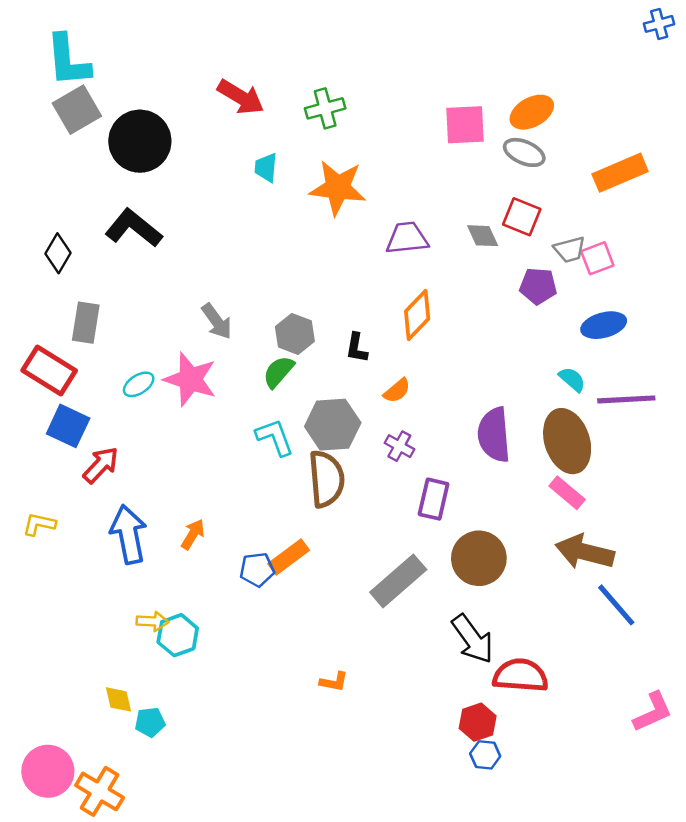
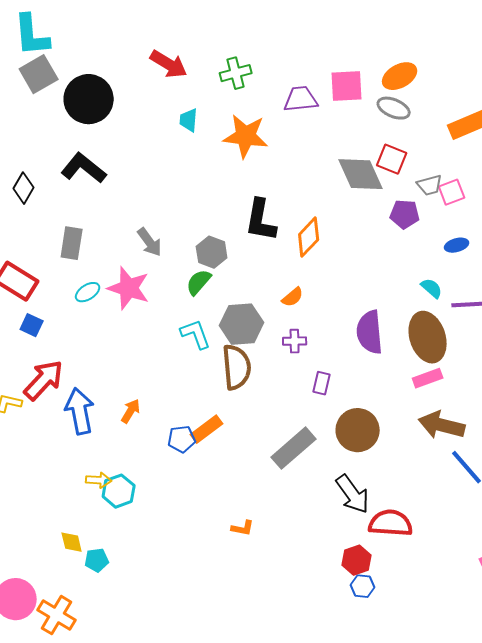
gray diamond: (483, 236) -> (361, 174), size x1.8
purple trapezoid: (407, 238) -> (301, 99), moved
gray rectangle: (86, 323) -> (72, 243), moved
blue ellipse: (604, 325) -> (457, 245), size x0.7
black L-shape: (357, 348) -> (261, 220), moved, size x1.8
blue square: (68, 426) -> (32, 325), size x0.7
purple cross: (399, 446) -> (295, 341), turned -30
red arrow: (101, 465) -> (44, 380), moved, size x1.4
pink rectangle: (567, 493) -> (428, 378), turned -60
purple rectangle: (434, 499) -> (322, 383), size x0.7

